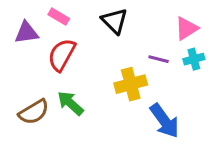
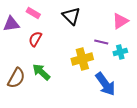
red semicircle: (62, 55) -> (35, 39), size x0.7
cyan cross: (194, 59) -> (120, 52), moved
brown semicircle: (34, 112) -> (16, 78), turned -30

